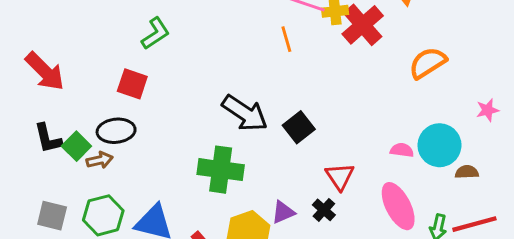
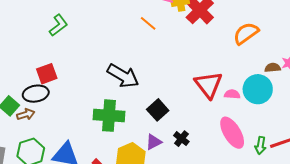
orange line: (286, 39) -> (148, 23), turned -30
red square: (132, 84) -> (47, 74), moved, turned -35
black square: (299, 127) -> (158, 110), moved
brown semicircle: (467, 172) -> (273, 68), moved
red triangle: (340, 176) -> (208, 85), moved, size x1.4

